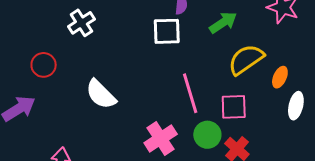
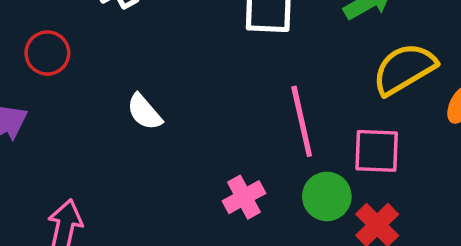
white semicircle: (101, 94) -> (144, 112), size x0.7
pink cross: (161, 138) -> (244, 197), size x0.7

